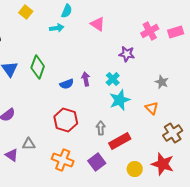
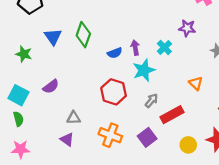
purple star: (127, 54) -> (187, 28), moved
cyan star: (120, 100) -> (144, 70), moved
orange triangle: (152, 108) -> (196, 83), moved
gray arrow: (101, 128) -> (151, 101), turned 40
purple triangle: (12, 155) -> (67, 139), moved

